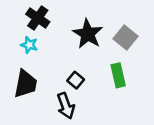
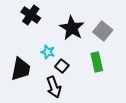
cyan star: (29, 45) -> (48, 52), moved

